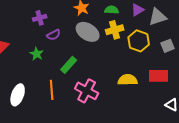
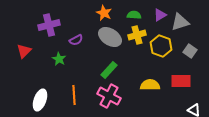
purple cross: (40, 18) -> (49, 25), moved, size x1.5
gray square: (168, 46) -> (190, 51), turned -32
green rectangle: (69, 65) -> (109, 70), moved

